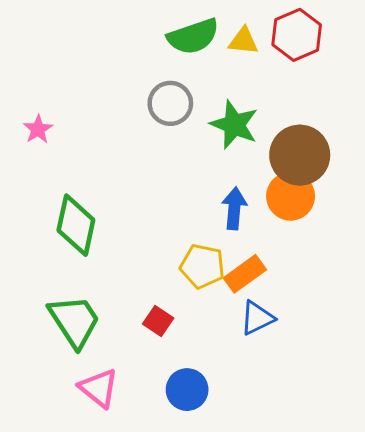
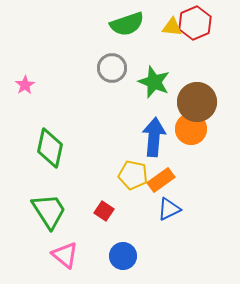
yellow triangle: (243, 41) -> (172, 27), moved
blue arrow: (234, 208) -> (154, 137), size x1.4

